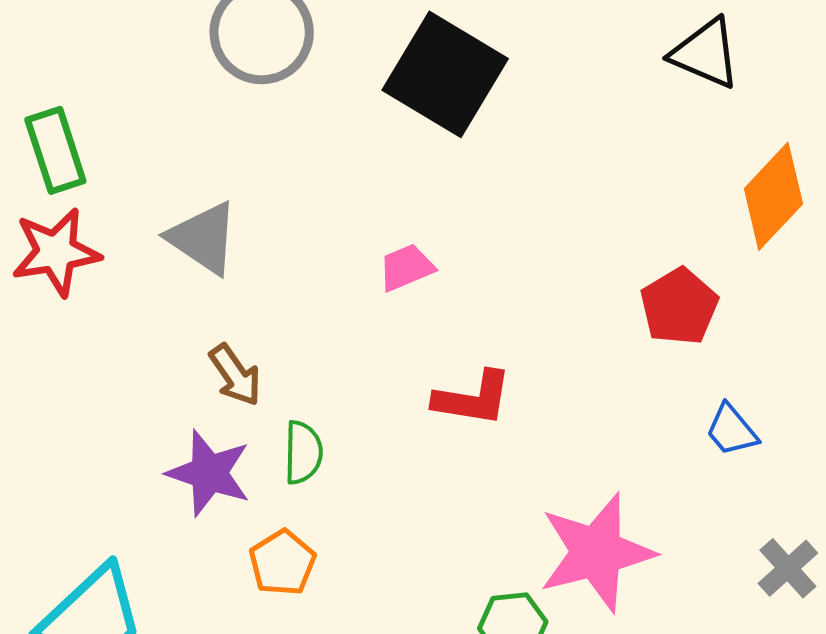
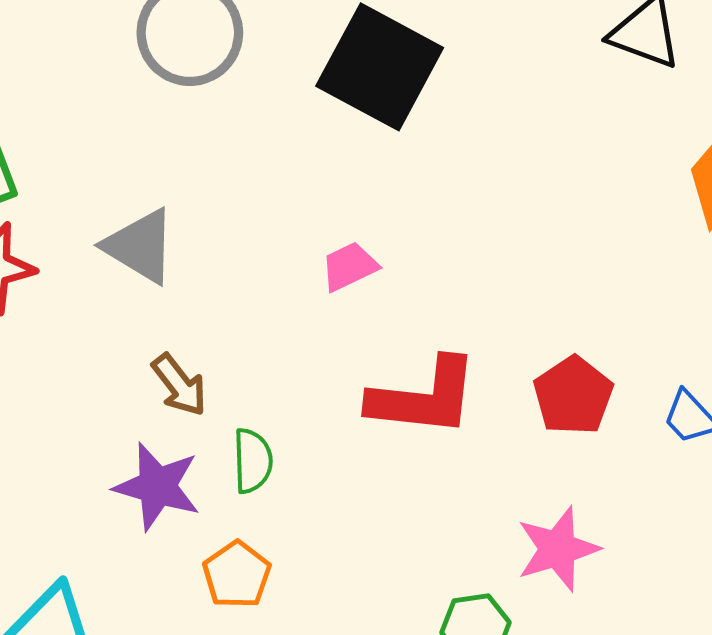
red pentagon: (679, 307) -> (573, 396), moved
red L-shape: (473, 398) -> (424, 397), size x1.4
pink star: (597, 552) -> (558, 549), size x0.7

